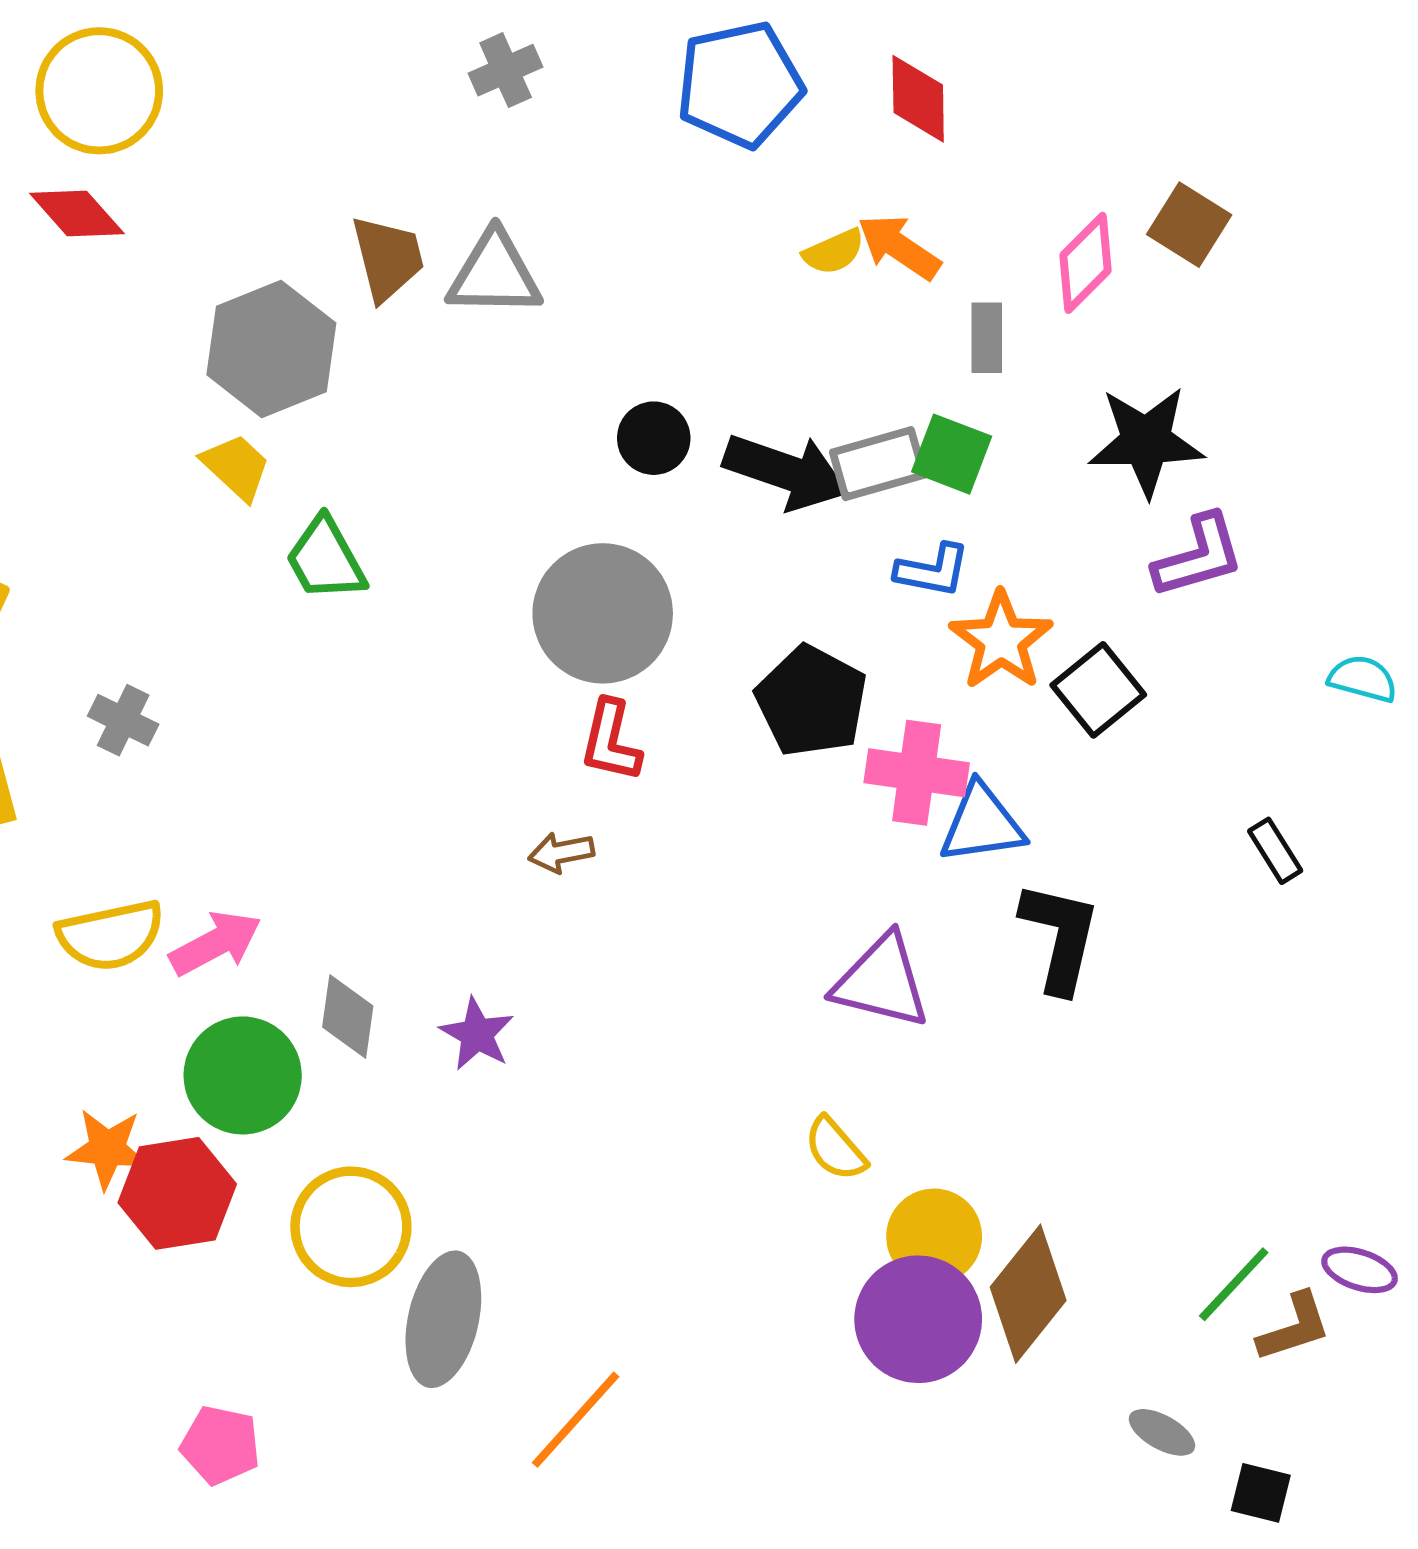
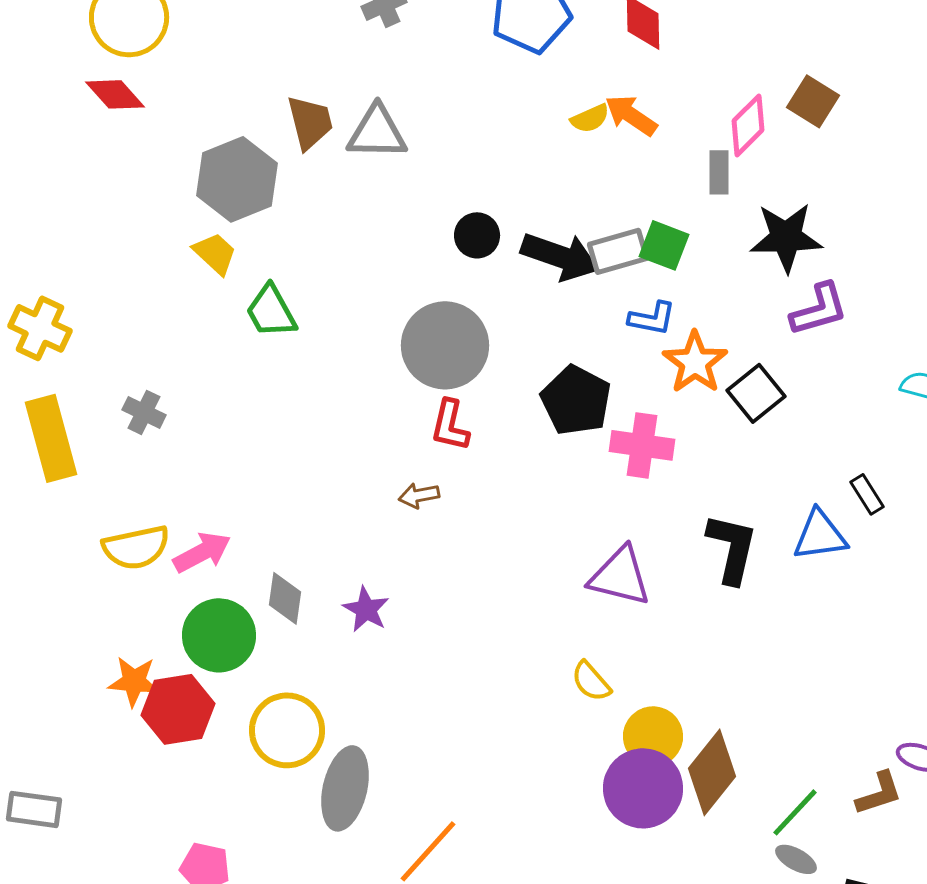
gray rectangle: (987, 338) -> (719, 172), moved
blue triangle: (982, 824) -> (820, 535), moved
green line: (1234, 1284) -> (795, 812), moved

